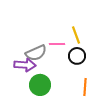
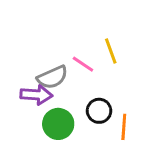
pink line: (57, 44) -> (83, 64), turned 35
black circle: (77, 56) -> (99, 111), moved

